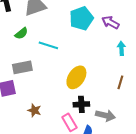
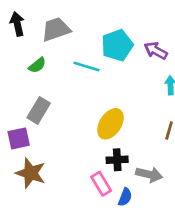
cyan line: (48, 45) -> (87, 67), moved
gray rectangle: (22, 67) -> (39, 110), turned -48
brown star: (34, 110) -> (31, 173), moved, size x1.6

